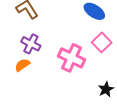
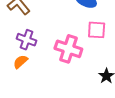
pink square: (102, 42) -> (97, 30), turned -36

